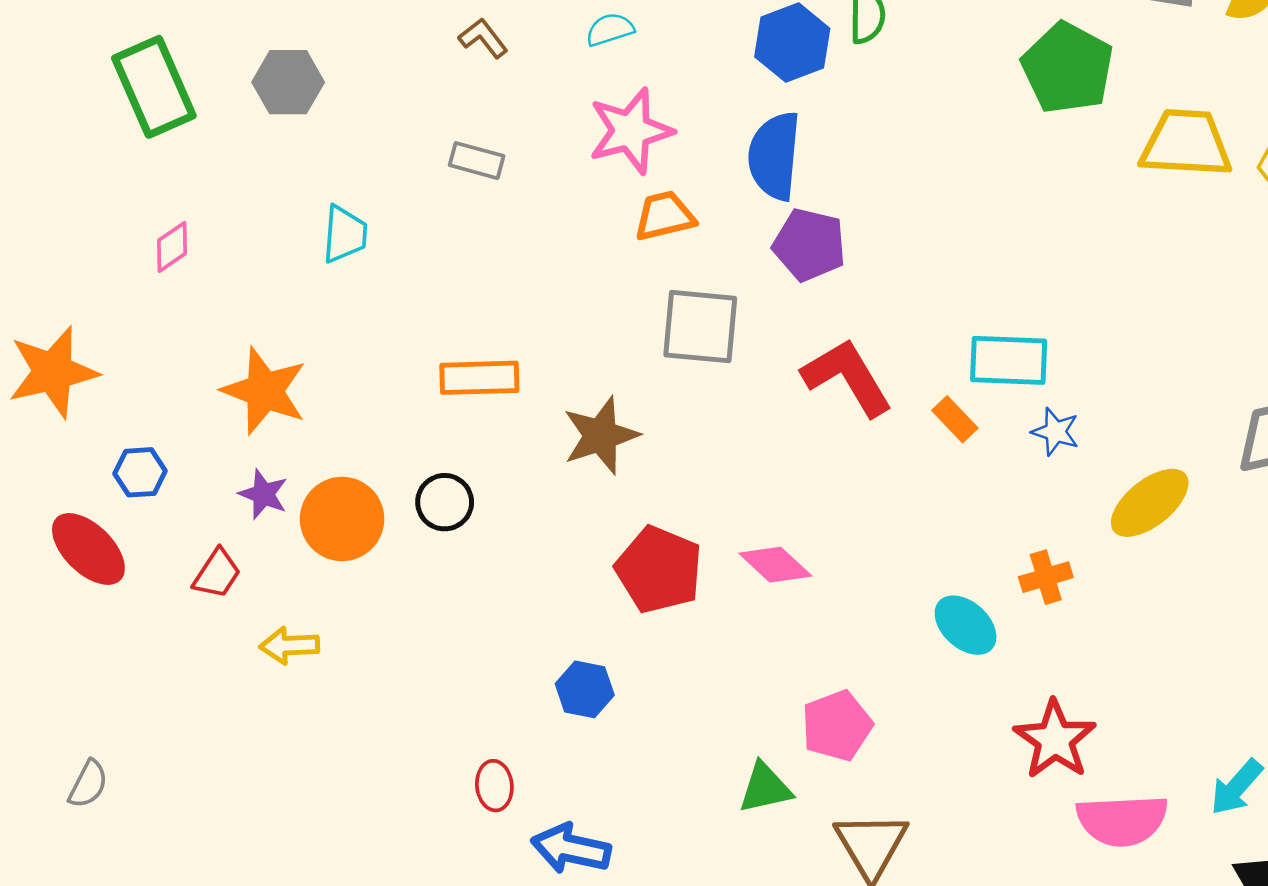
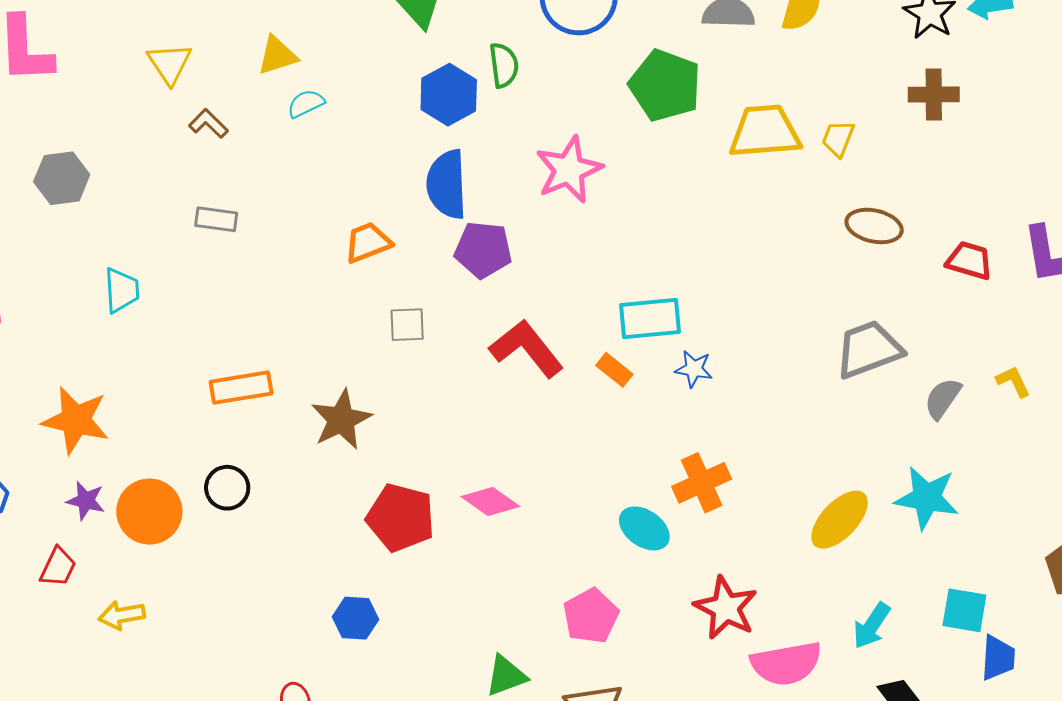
pink star: (631, 131) -> (569, 170), moved
gray square: (700, 327) -> (407, 325), size x0.6
yellow ellipse: (1150, 503) -> (840, 520), moved
orange cross: (1046, 577) -> (702, 483), size x1.4
pink pentagon: (837, 726) -> (591, 616), moved

